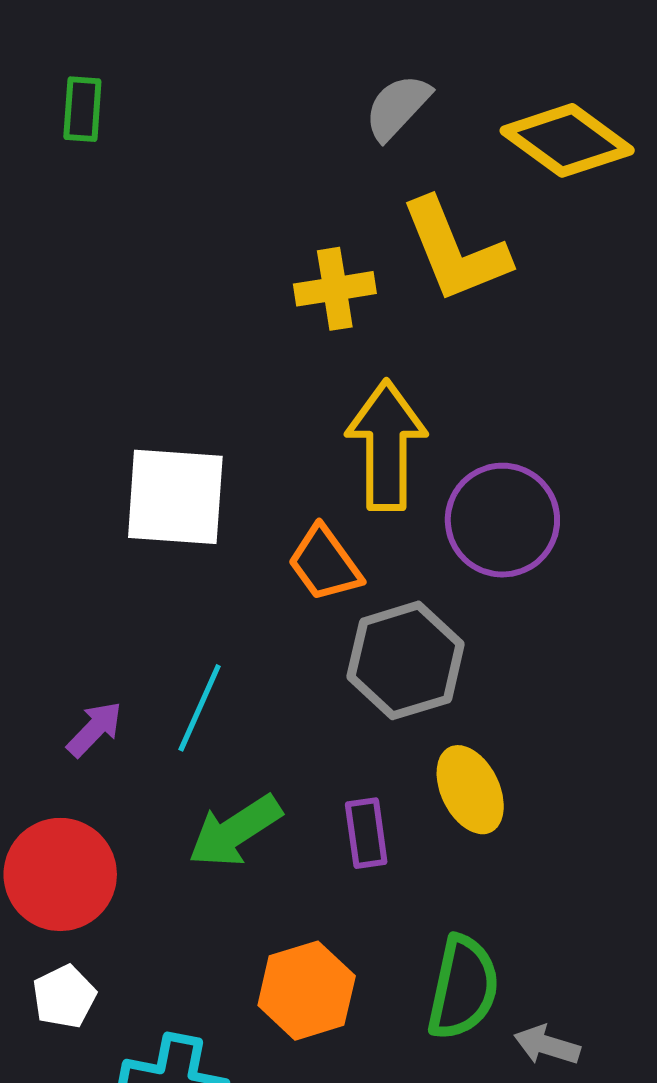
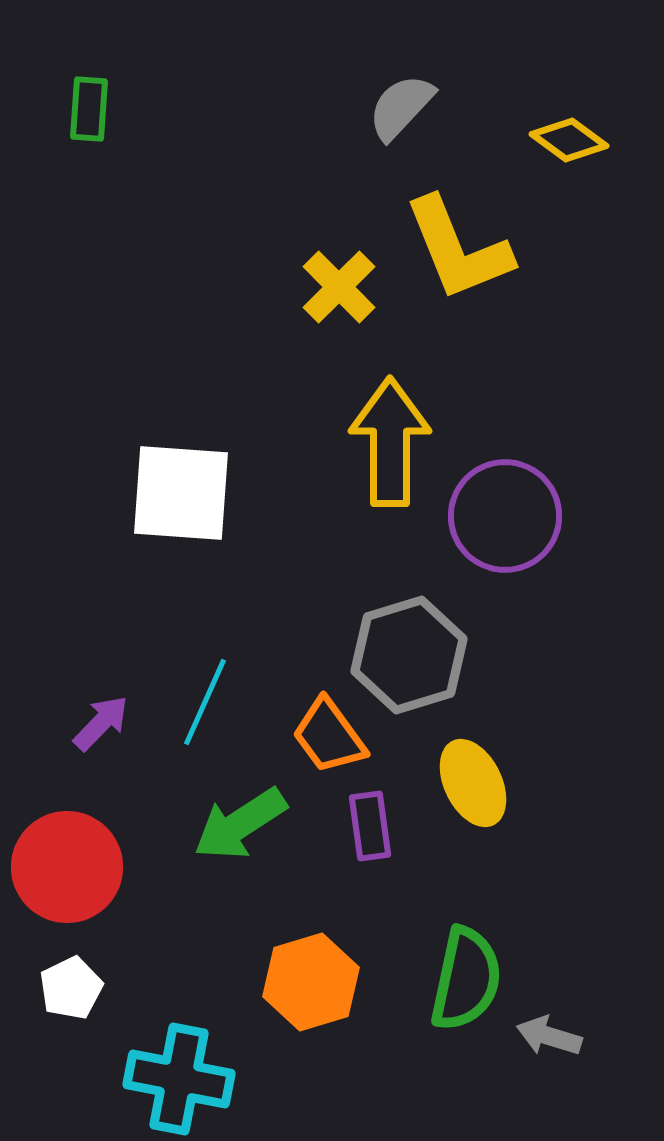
yellow diamond: (567, 140) -> (569, 140), size x0.6
yellow cross: (335, 289) -> (339, 287), turned -36
orange trapezoid: (325, 563) -> (329, 736), moved

